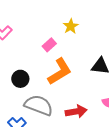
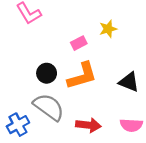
black circle: (20, 79) -> (47, 73), moved

